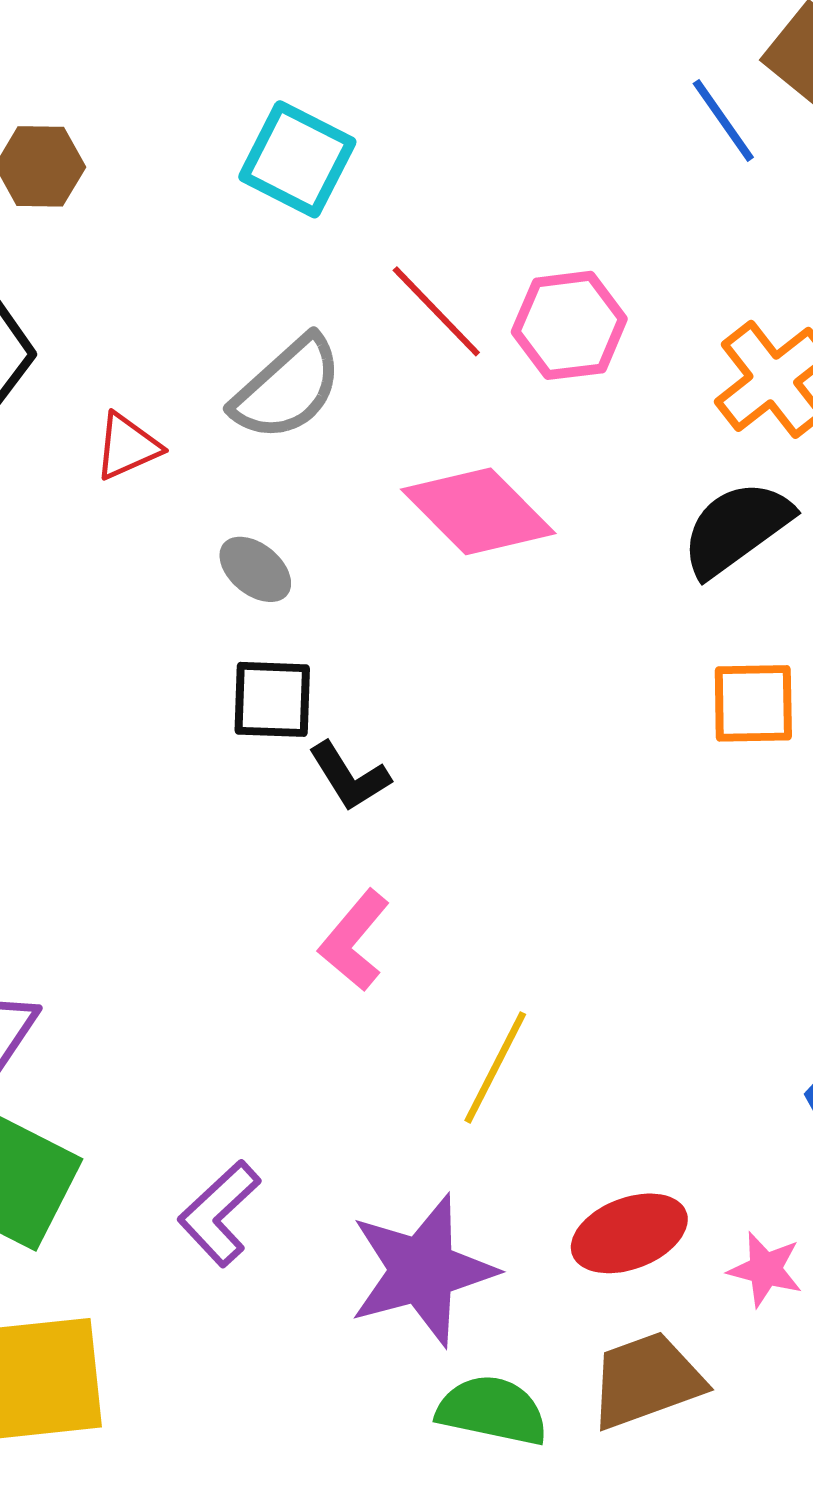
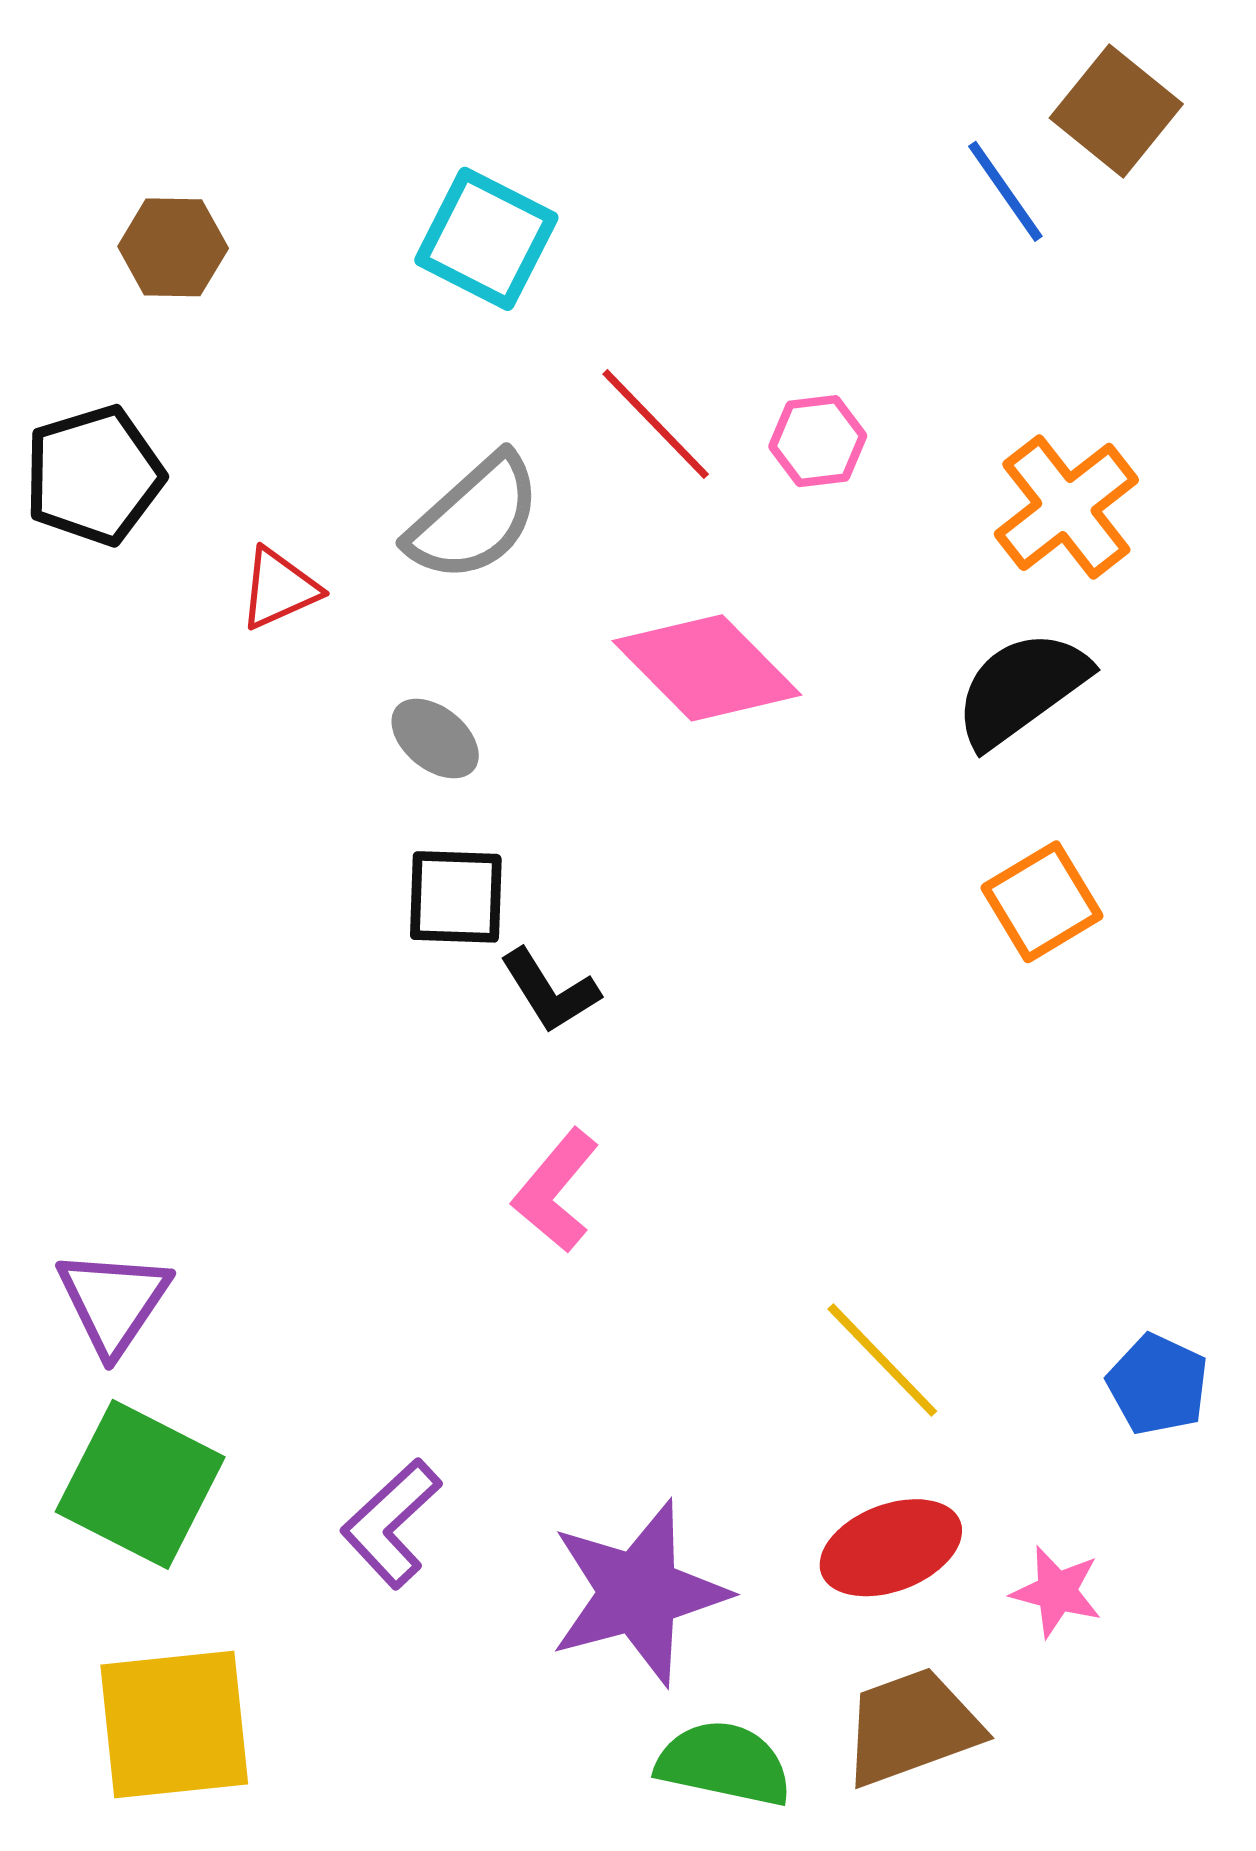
pink hexagon: (569, 325) -> (818, 441), size x0.7
orange square: (753, 703) -> (1042, 902), turned -30
yellow line: (495, 1067) -> (882, 1360), moved, turned -71

